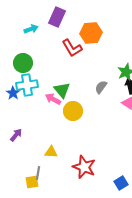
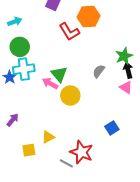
cyan arrow: (31, 29) -> (15, 22), moved
yellow triangle: (51, 152) -> (48, 137), turned -32
gray line: (38, 173) -> (66, 163), moved, turned -72
yellow square: (32, 182) -> (29, 150), moved
blue square: (121, 183) -> (112, 128), moved

